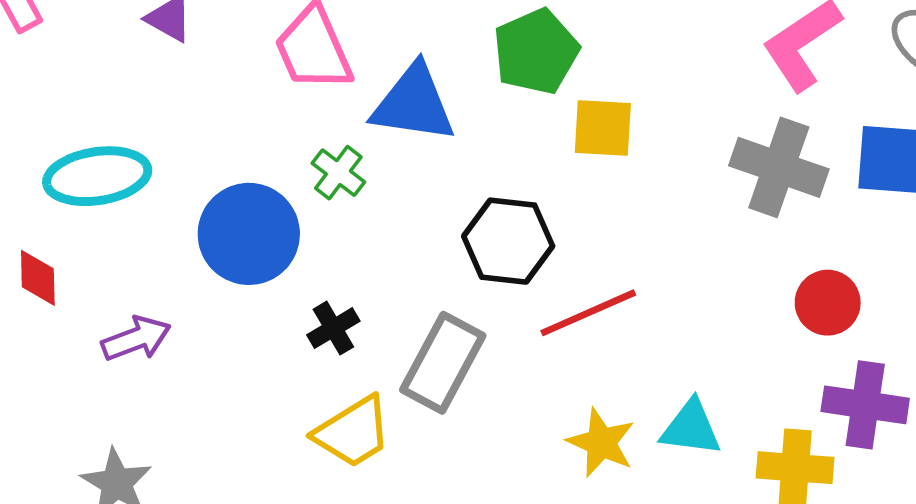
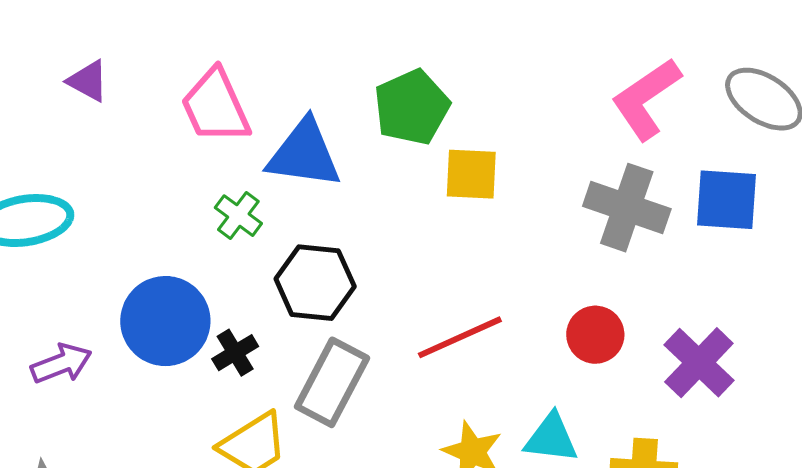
blue circle: (249, 234) -> (165, 321), moved
black hexagon: (508, 241) -> (315, 283), moved
red circle: (828, 303) -> (595, 335), moved
purple cross: (865, 405) -> (699, 363), moved, turned 36

